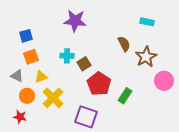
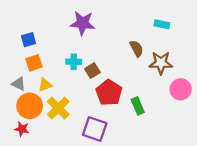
brown star: (146, 57) -> (161, 63), turned 30
orange circle: (27, 96) -> (30, 106), size x1.5
green rectangle: (125, 96) -> (138, 106), turned -56

